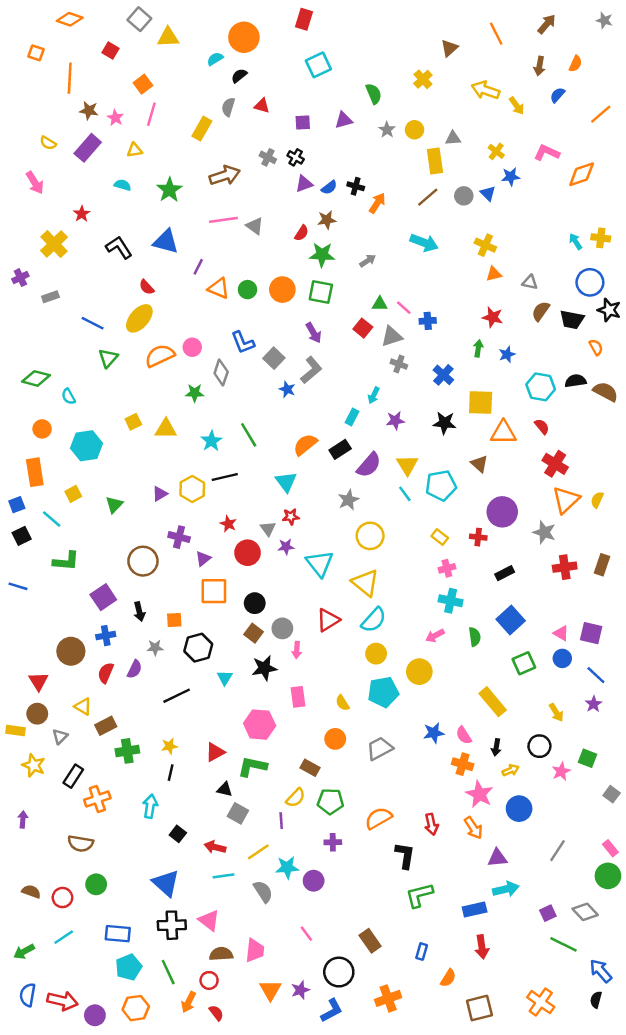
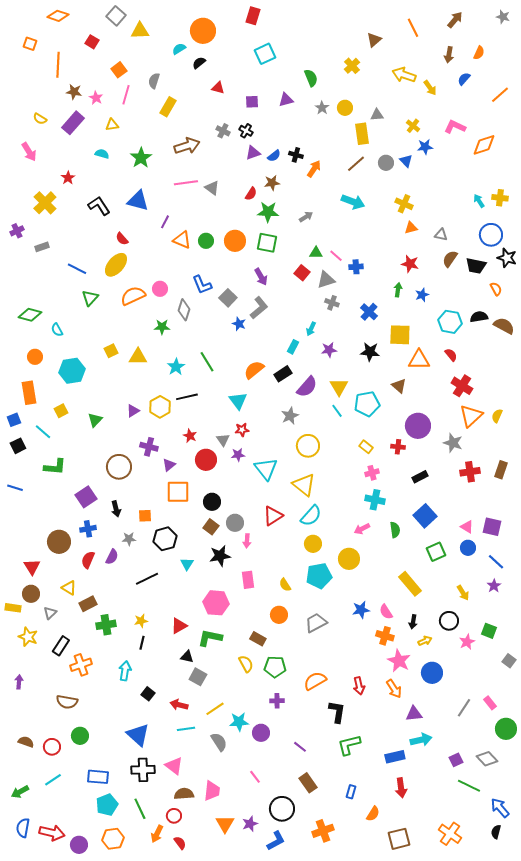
gray semicircle: (228, 107) -> (154, 81), moved
yellow semicircle: (296, 798) -> (246, 664), turned -72
purple line: (281, 821) -> (300, 747), moved, turned -48
pink rectangle: (610, 848) -> (490, 703), moved

